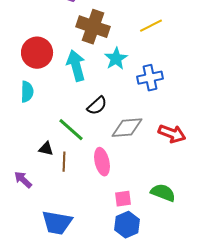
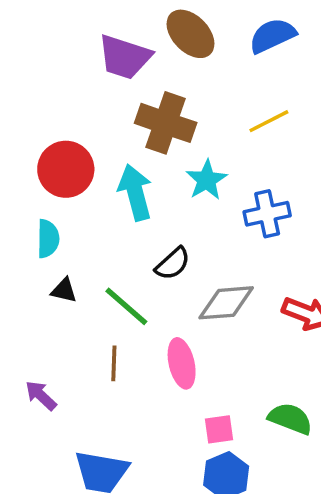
black triangle: (46, 149) -> (64, 290), moved

